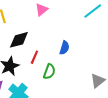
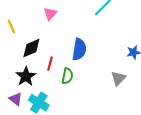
blue semicircle: (64, 48) -> (79, 49), size x1.5

